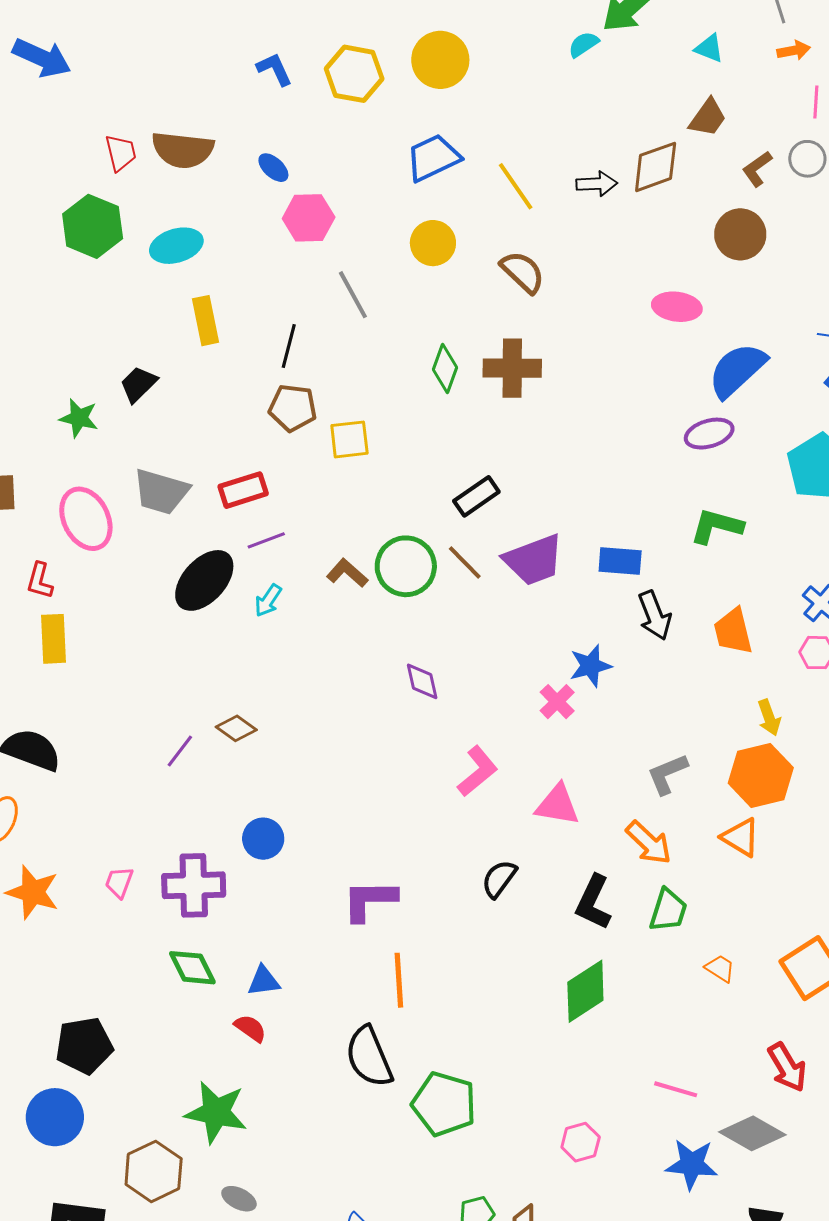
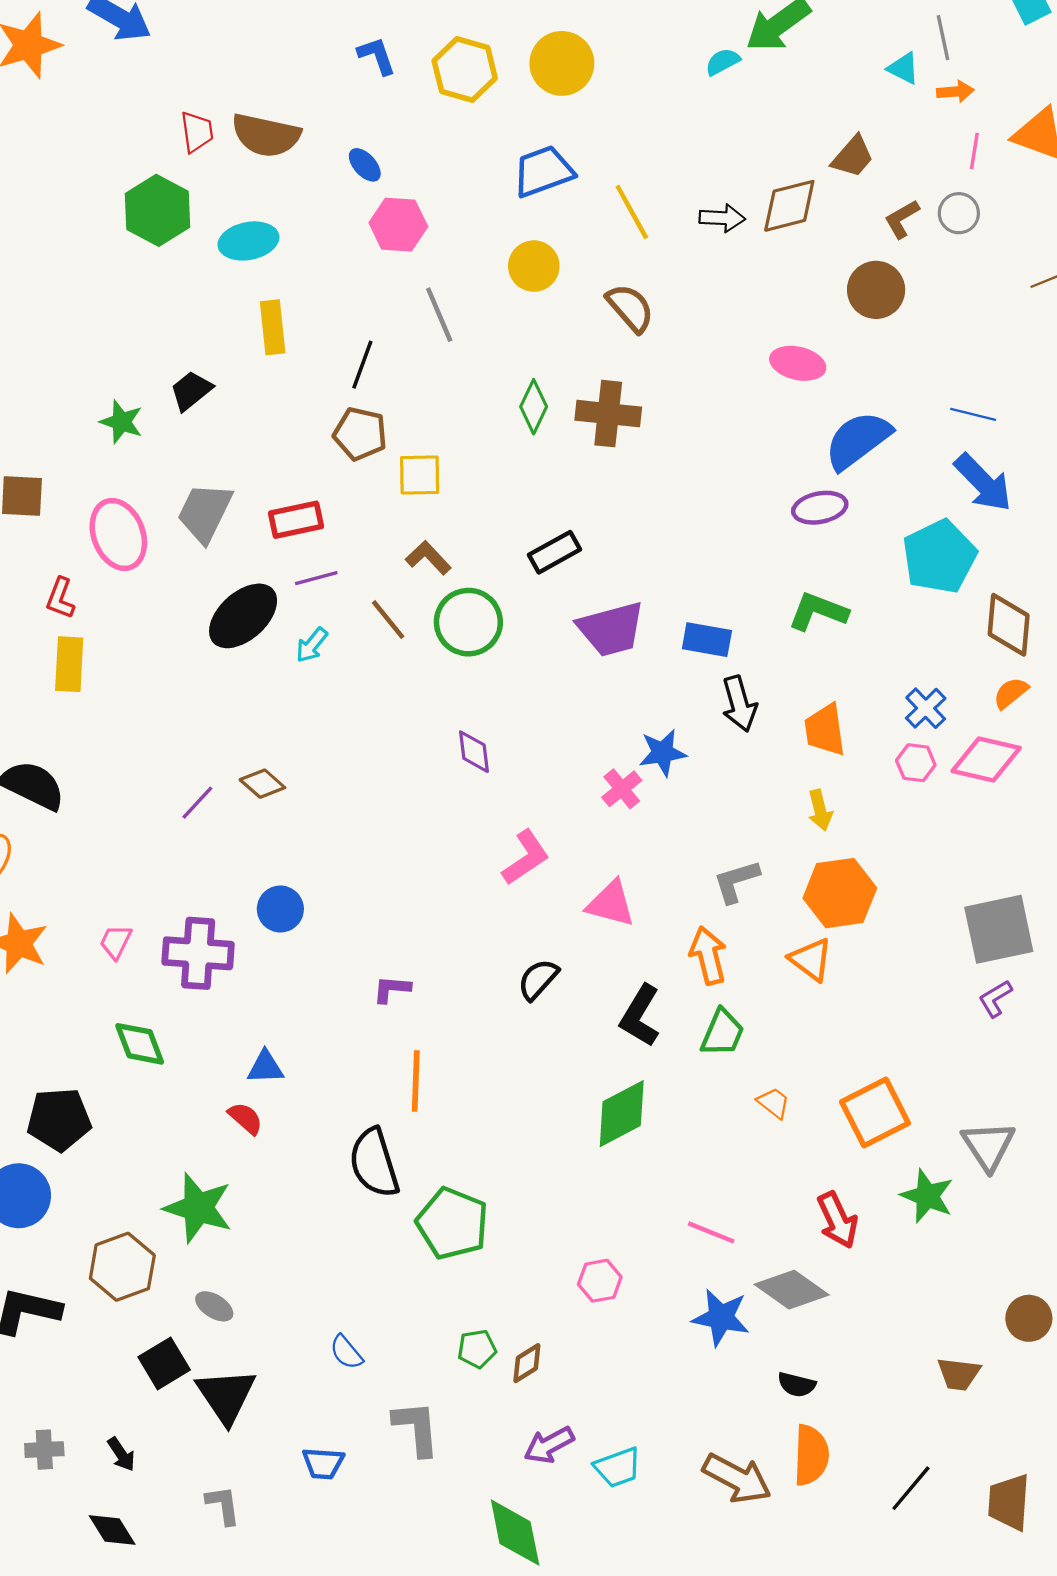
cyan triangle: (709, 48) -> (903, 68), moved
gray trapezoid: (161, 492) -> (205, 513), turned 94
brown line: (465, 563) -> (388, 620), moved
brown L-shape: (347, 573) -> (428, 558), moved
yellow arrow: (769, 718) -> (820, 810), moved
orange arrow: (649, 843) -> (708, 956), turned -153
purple L-shape: (369, 900) -> (392, 989), size x0.6
green diamond: (192, 968) -> (140, 1044), moved

